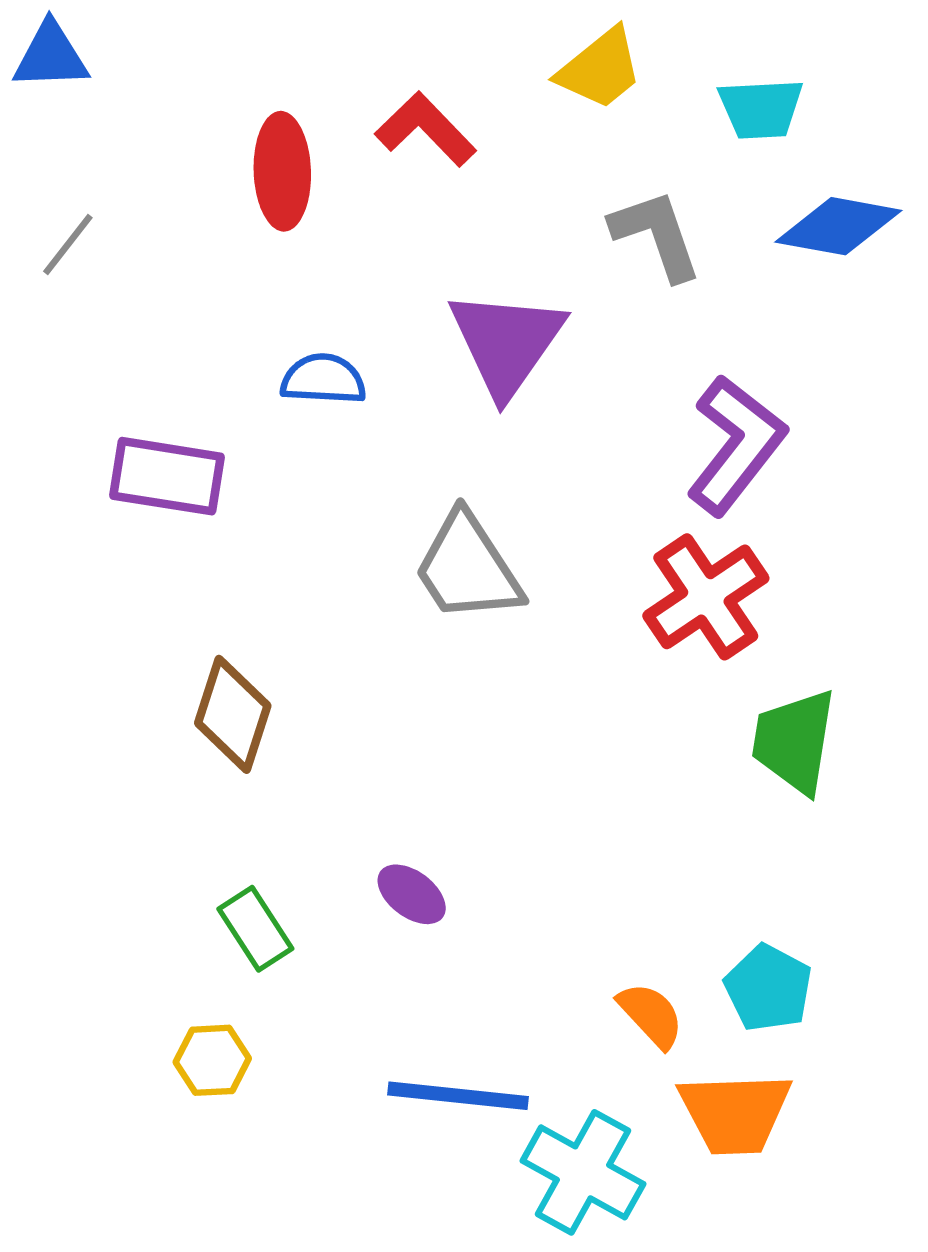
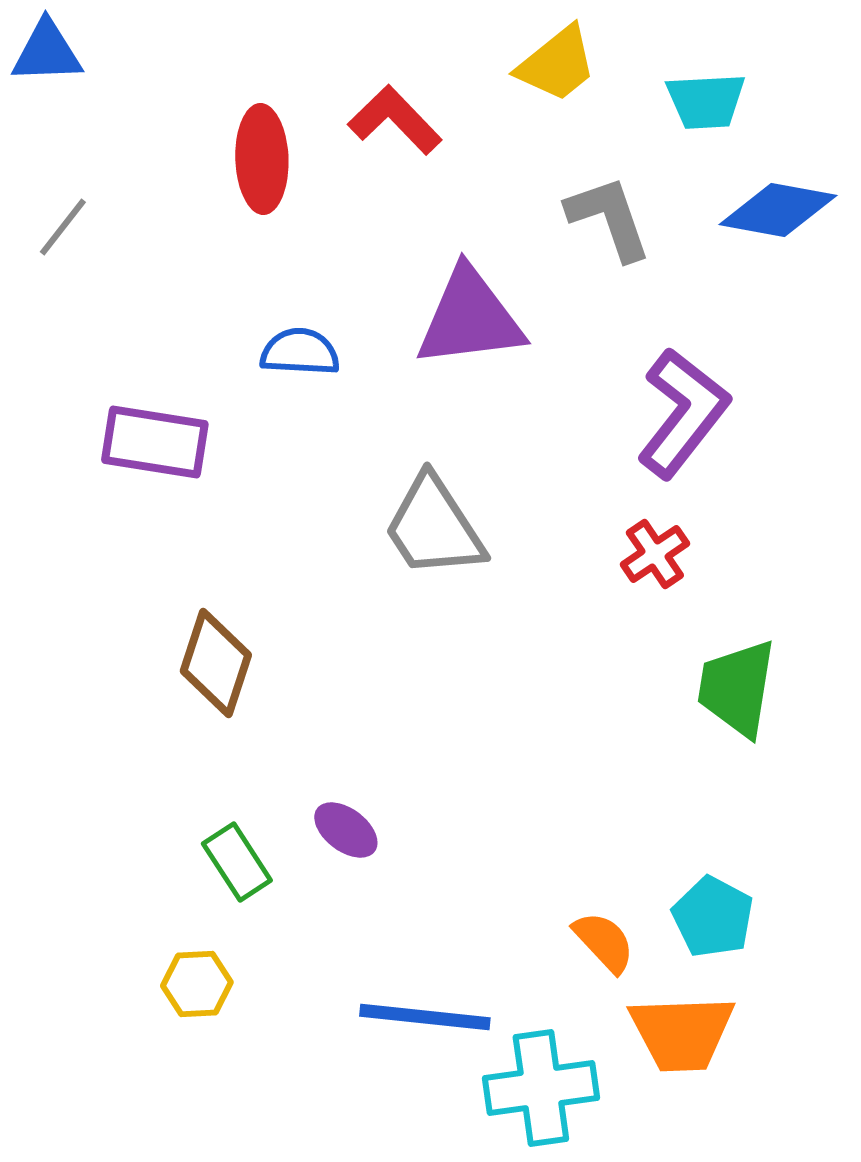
purple triangle: (506, 343) -> (470, 318), turned 48
red cross: (706, 597) -> (655, 554), size x0.6
purple ellipse: (412, 894) -> (346, 830), moved
cyan cross: (583, 1172) -> (541, 1088), turned -37

